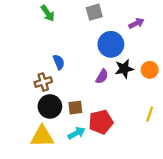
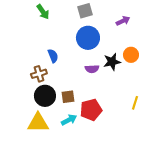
blue circle: (111, 44) -> (88, 38), moved
orange circle: (150, 70) -> (131, 55), moved
purple semicircle: (102, 76) -> (92, 69), turned 56

